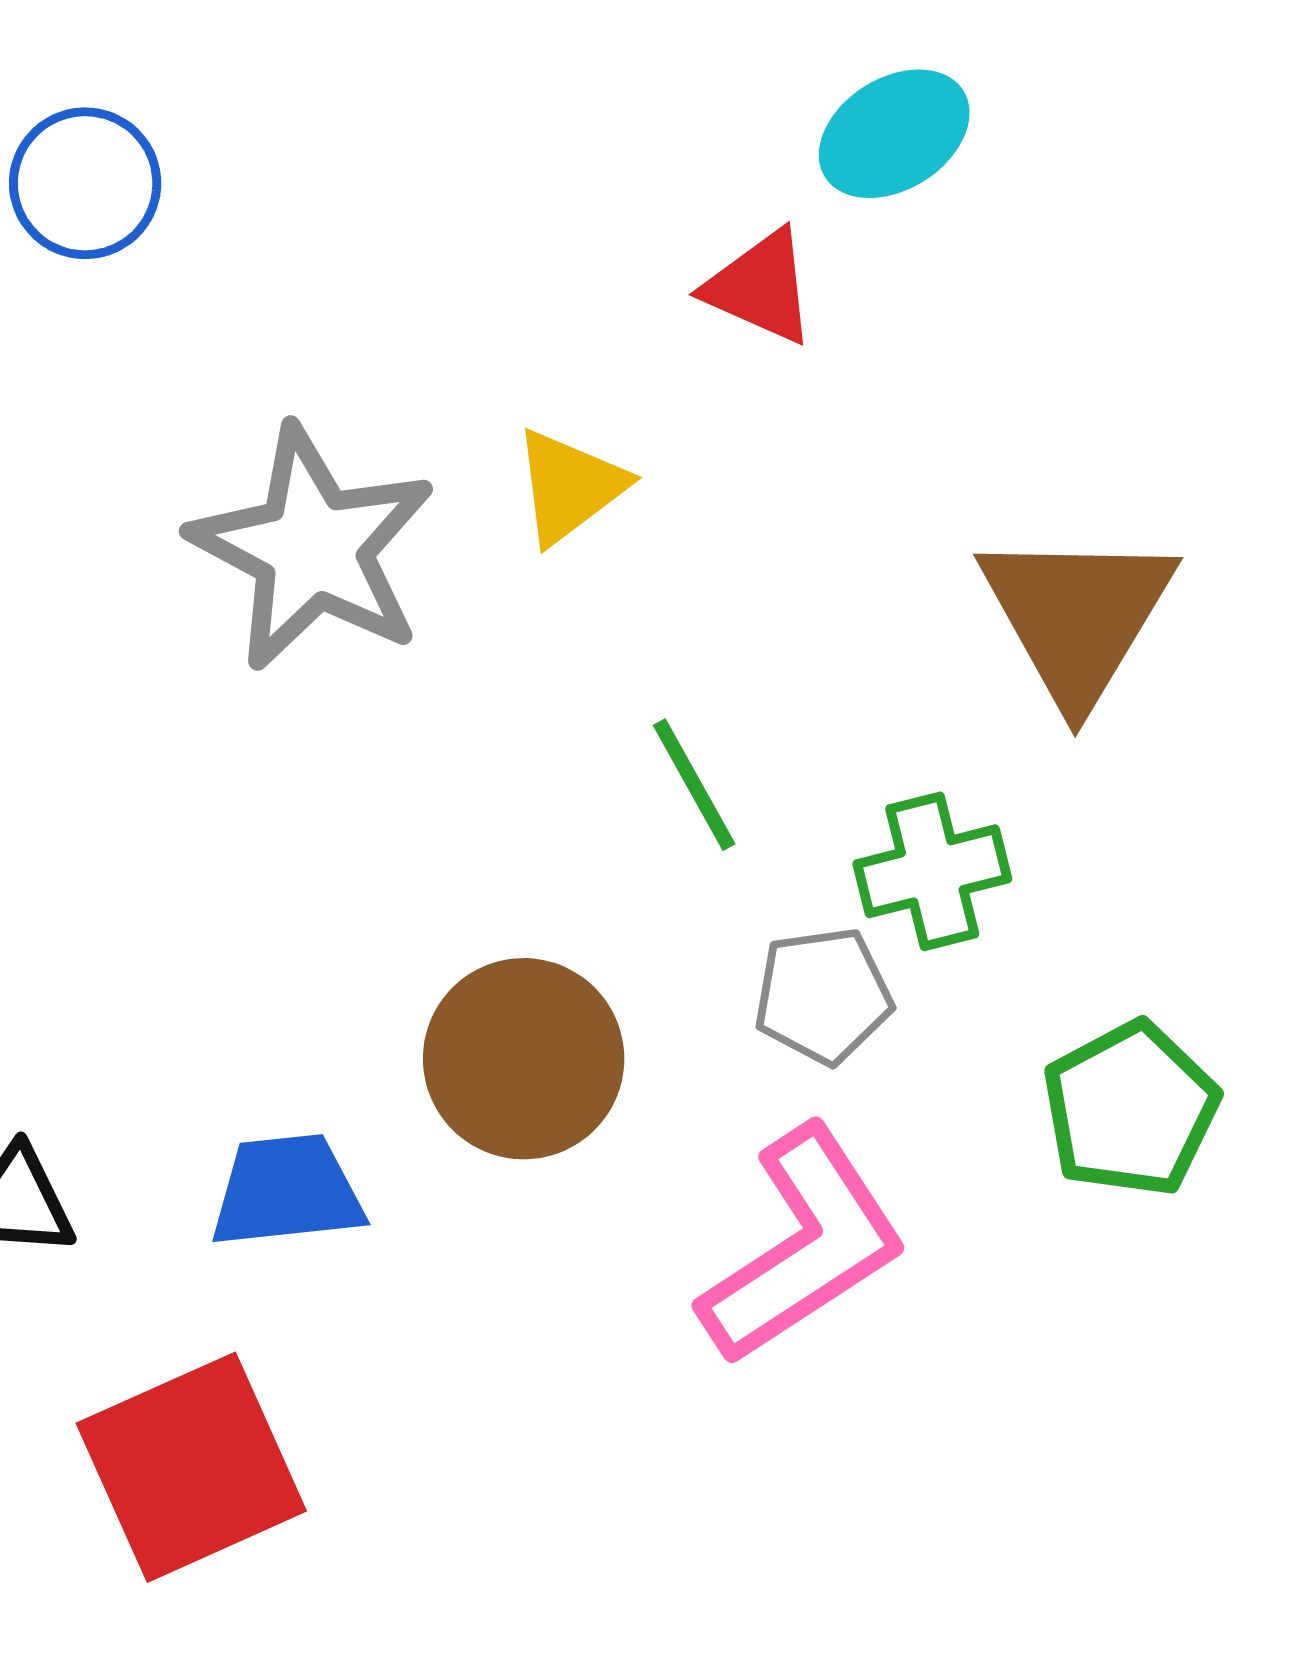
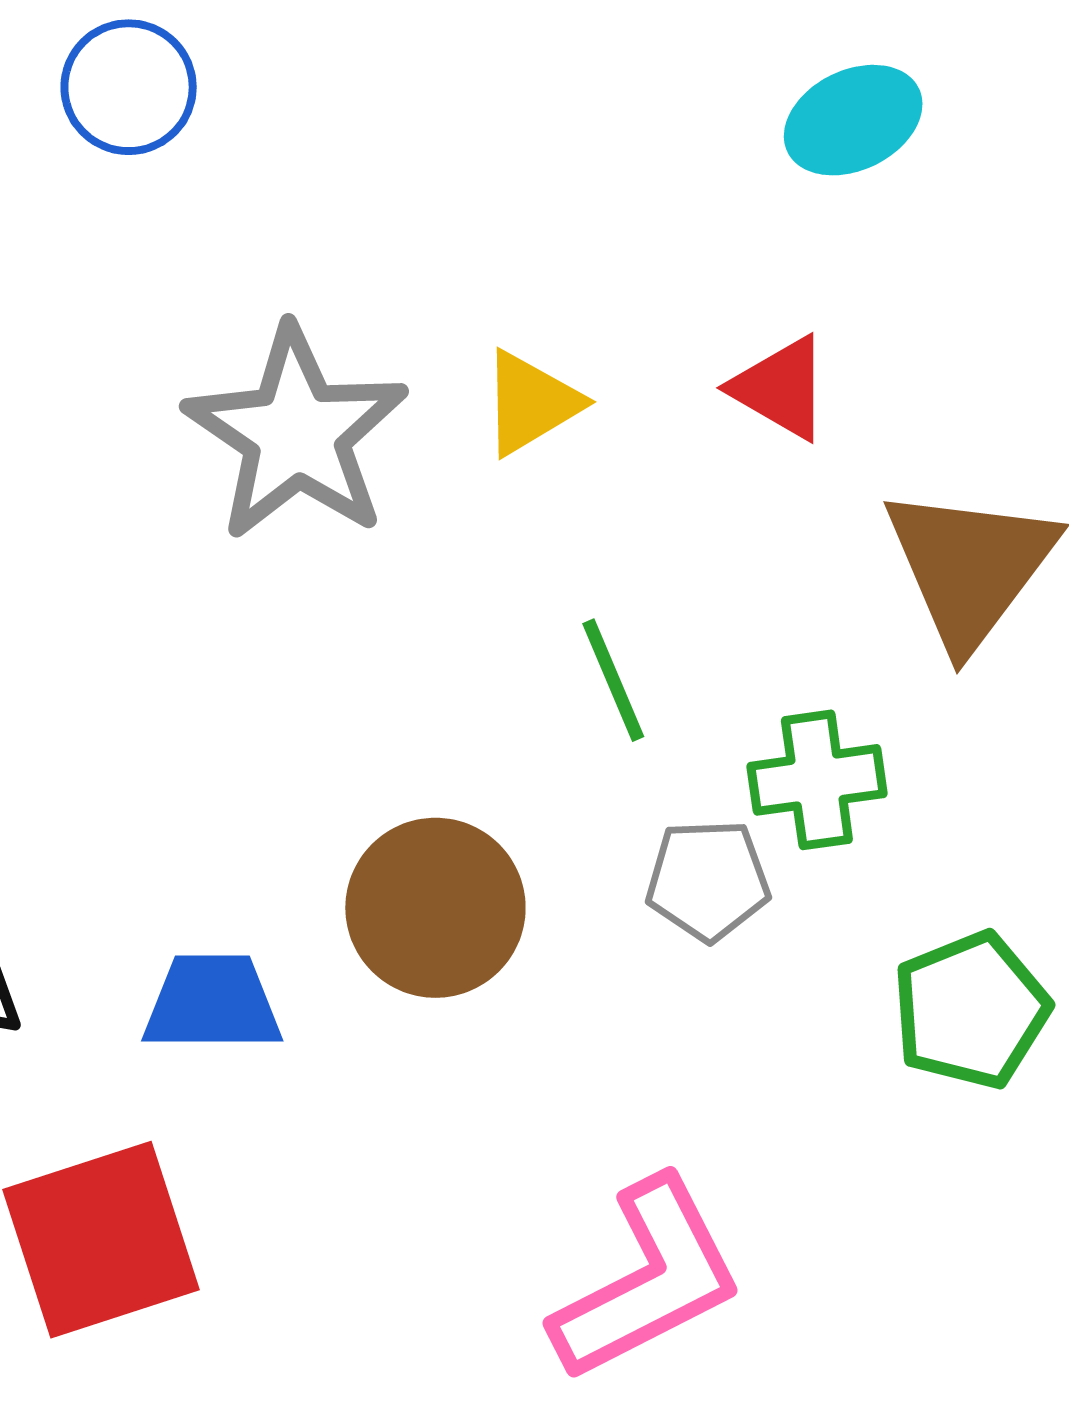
red triangle: (760, 287) -> (781, 388), moved
pink L-shape: (803, 1246) -> (648, 1280), moved

